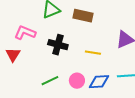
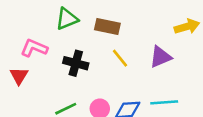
yellow line: (93, 53) -> (120, 58), moved, turned 42

